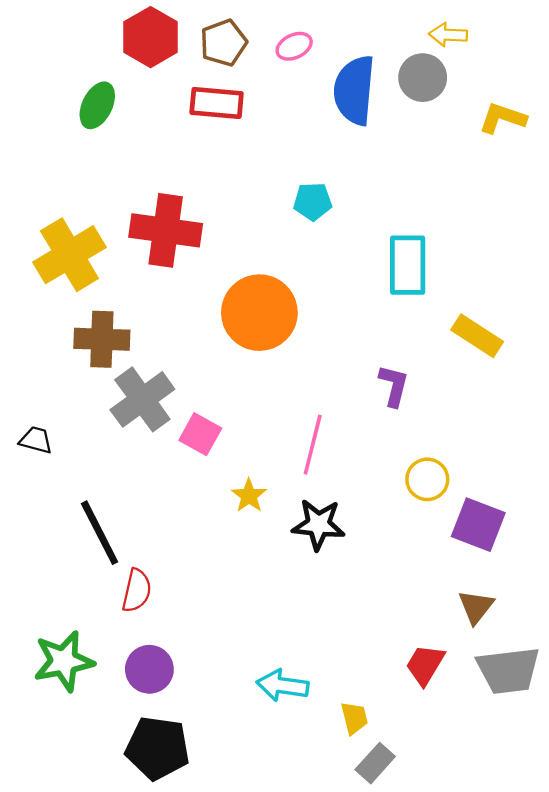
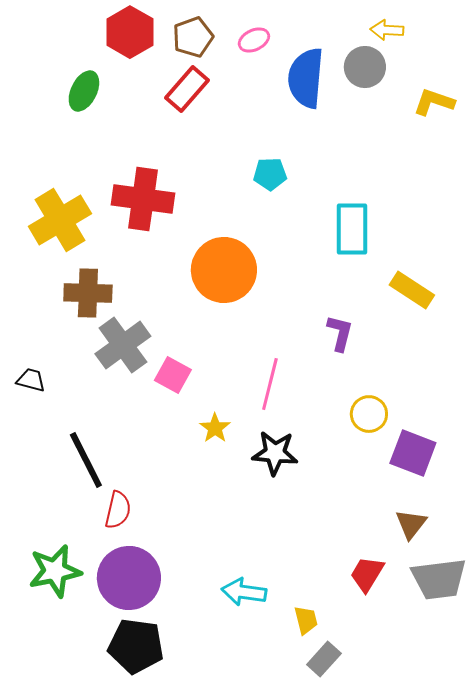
red rectangle: (217, 103) -> (187, 89), turned -54
purple circle: (149, 669) -> (129, 578), size x1.5

